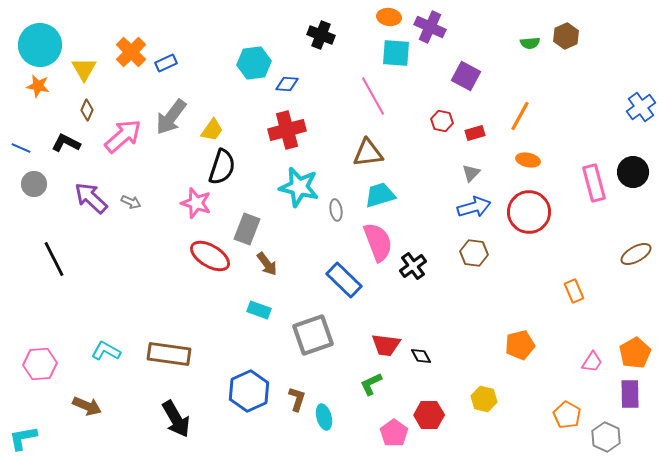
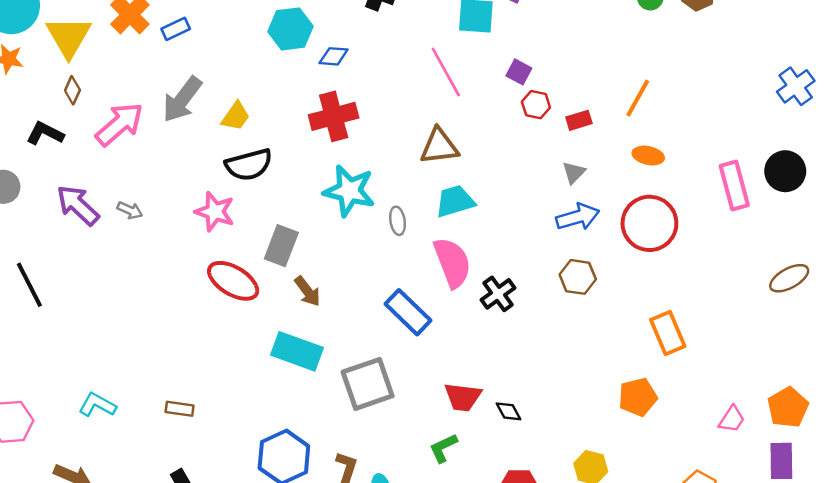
yellow triangle: (84, 69) -> (69, 37), size x1.4
purple square: (466, 76) -> (519, 72), moved, size x0.7
black semicircle: (222, 167) -> (249, 165), turned 57
orange rectangle: (574, 291) -> (668, 333), moved, size x1.4
cyan rectangle: (259, 310) -> (297, 351), size x1.6
brown rectangle: (169, 354) -> (180, 409), size x0.5

